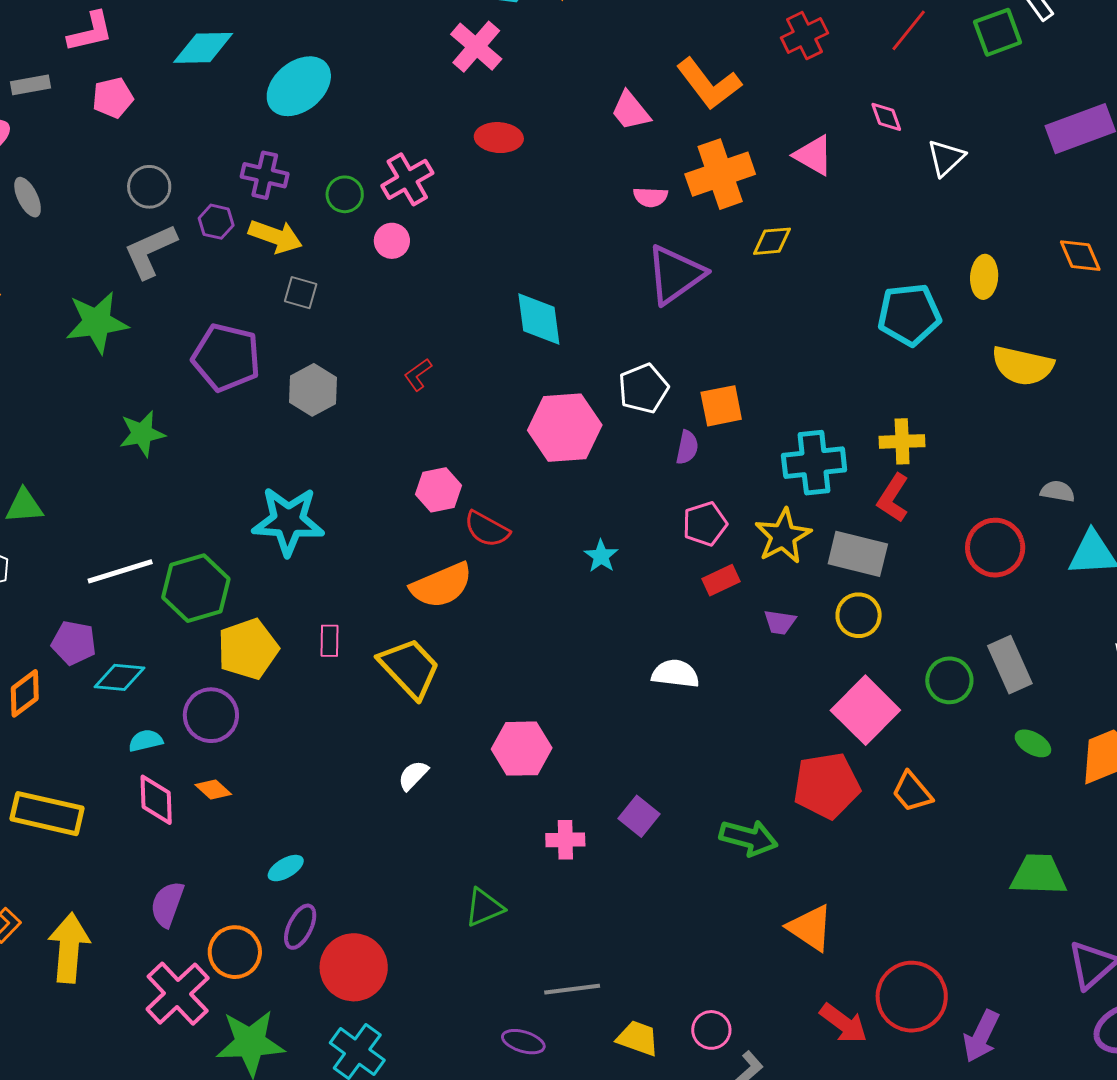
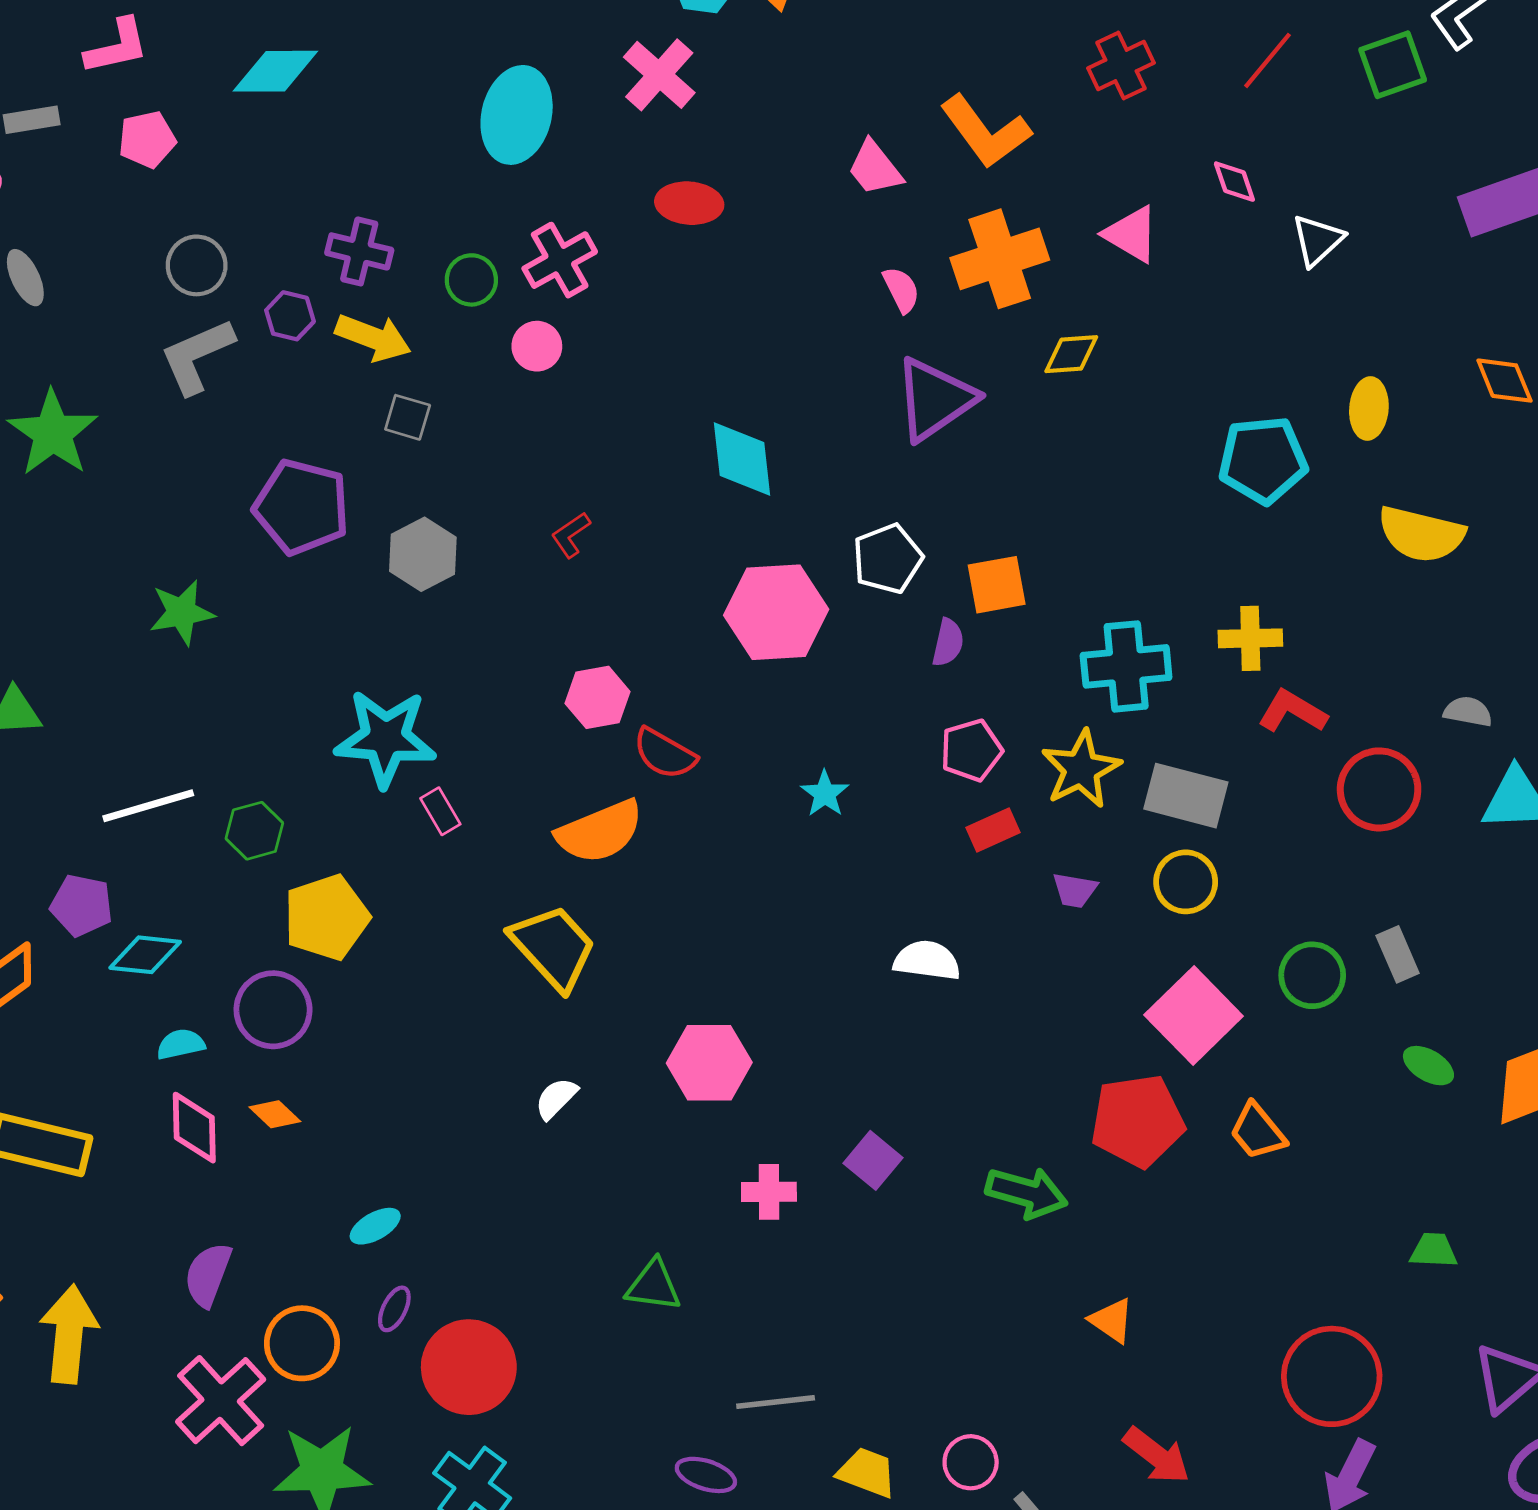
cyan ellipse: (299, 86) -> (517, 115), moved, turned -38
pink semicircle: (650, 197) -> (901, 290), turned -120
green star: (97, 322) -> (53, 433), moved, turned -30
red L-shape: (893, 498) -> (1292, 711), moved, turned 87
green hexagon: (196, 588) -> (254, 831), size x0.6
pink rectangle: (330, 641) -> (440, 811), moved, turned -32
gray rectangle: (1010, 665) -> (1398, 954), size x0.7
green trapezoid: (1038, 875) -> (1434, 1250), size x0.6
green triangle: (484, 907) -> (654, 1286), turned 30
purple ellipse: (300, 927) -> (394, 1309), size x0.7
orange triangle: (810, 928) -> (1112, 1320), size x0.7
red circle: (912, 997) -> (1332, 1376), moved

